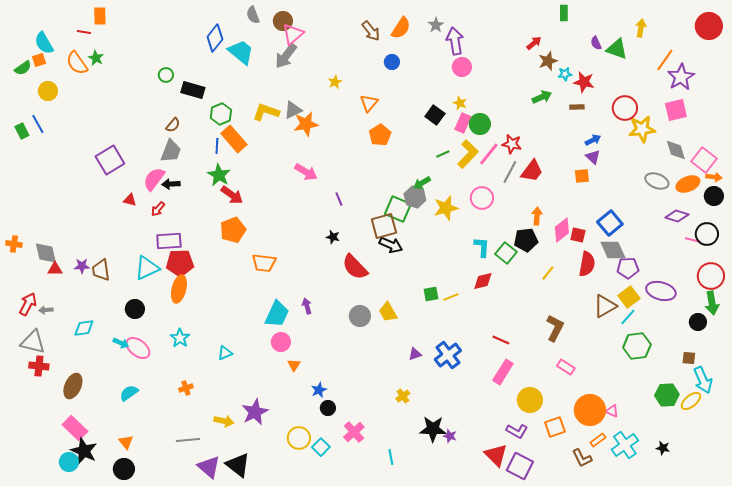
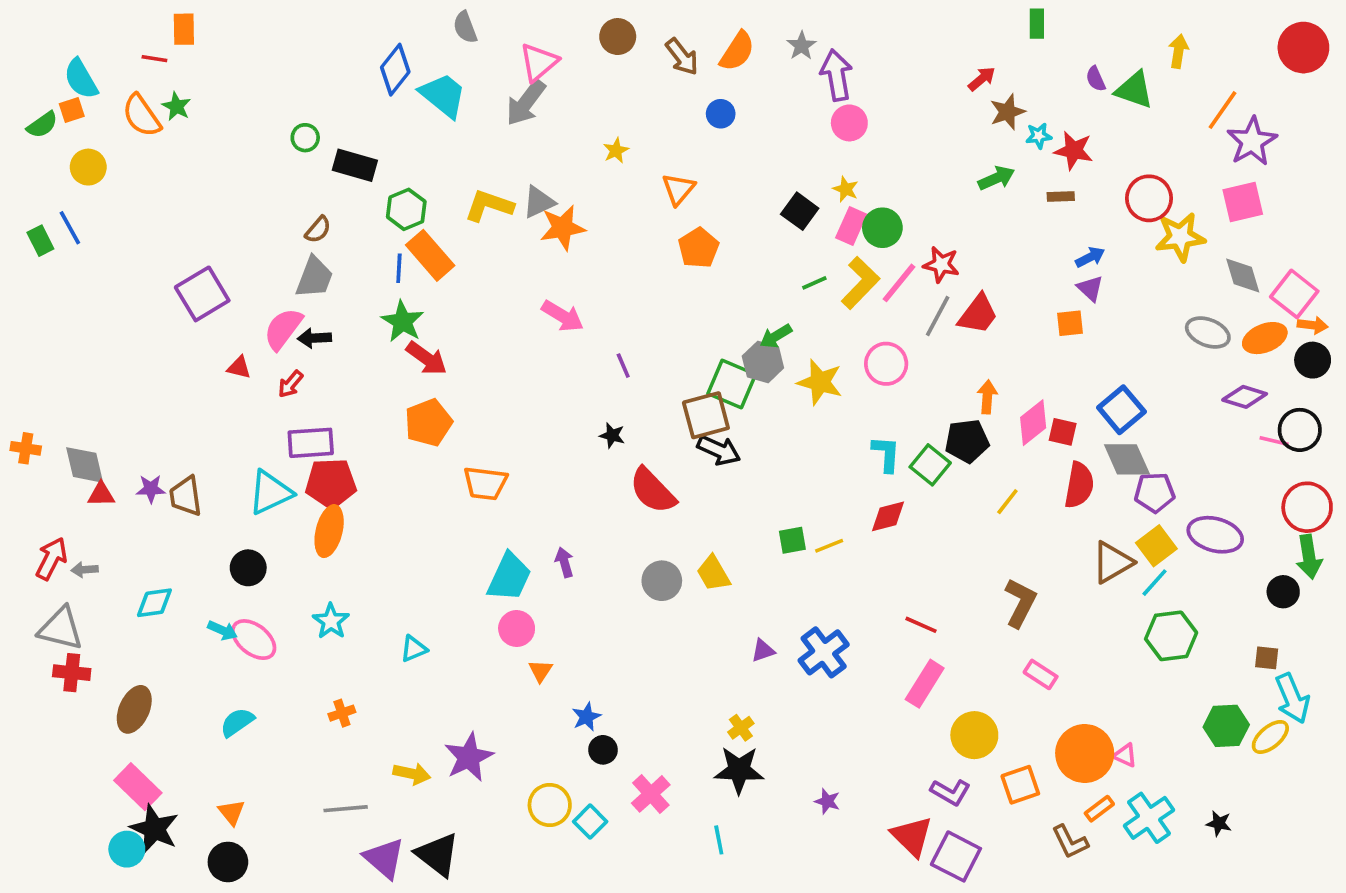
brown circle: (283, 21) -> (618, 37), moved
yellow star: (446, 208) -> (820, 382), turned 30
black star: (433, 429) -> (739, 770), moved

